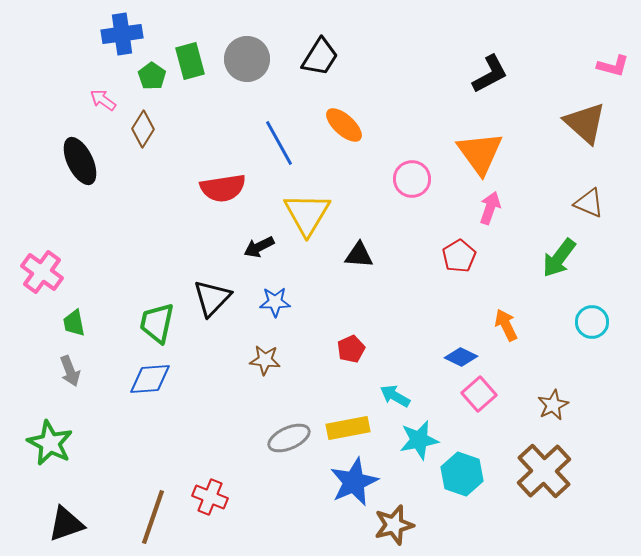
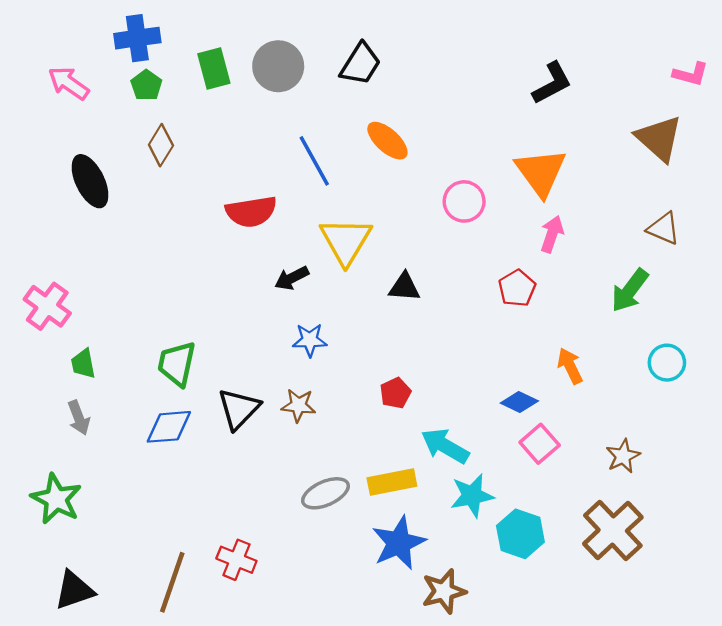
green pentagon: (152, 76) -> (146, 85), moved
pink arrow: (103, 100) -> (69, 83), moved, size x1.4
black triangle: (212, 298) -> (239, 409), moved
cyan arrow: (395, 396) -> (445, 446), size x1.4

